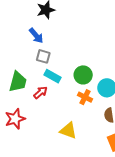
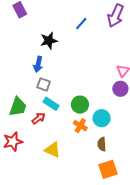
blue arrow: (36, 36) -> (38, 64), turned 49
yellow triangle: (68, 131) -> (53, 150), moved

